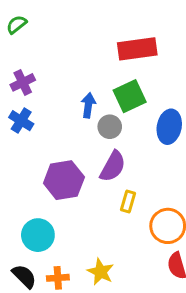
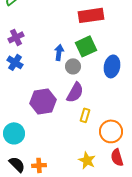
cyan circle: (38, 235) -> (14, 133), moved
yellow star: (101, 272) -> (87, 160), moved

